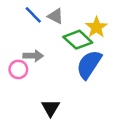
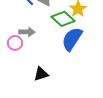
black triangle: (51, 108) -> (41, 74), turned 42

